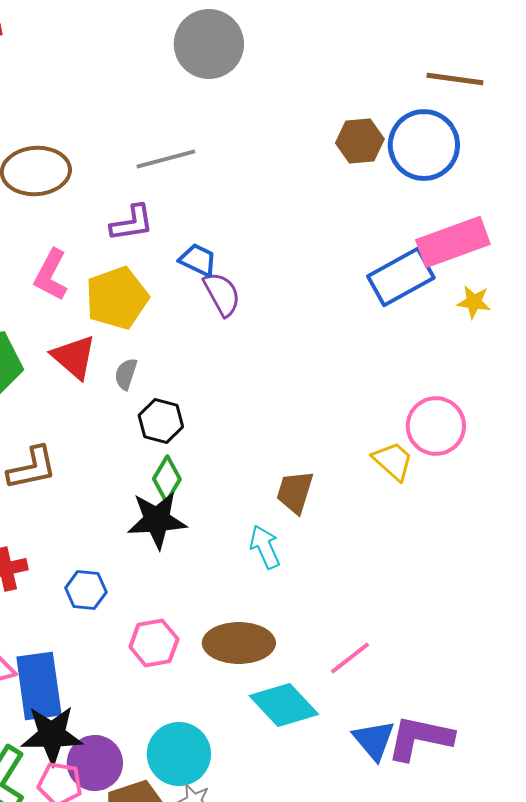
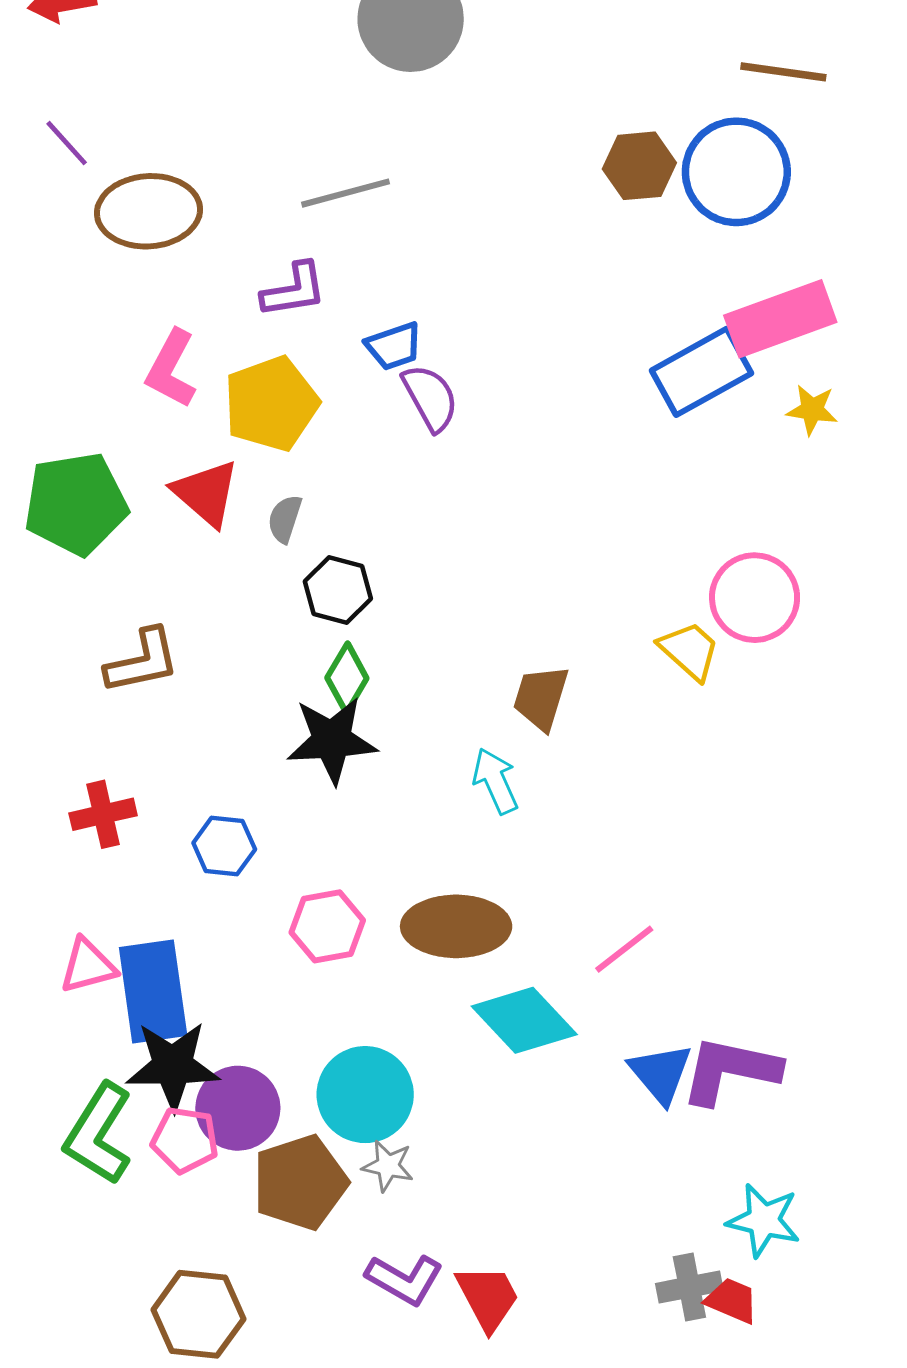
blue trapezoid: (198, 260) -> (394, 346), turned 135

